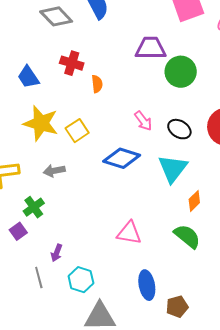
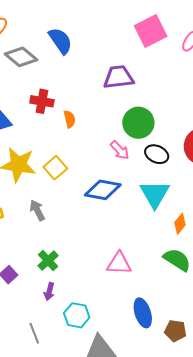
green circle: (181, 72) -> (138, 123), moved
gray arrow: (54, 171) -> (37, 210), turned 80
green cross: (34, 207) -> (48, 261), moved
gray line: (39, 278) -> (34, 333), moved
brown pentagon: (177, 307) -> (175, 331), turned 30

